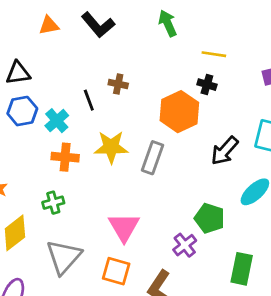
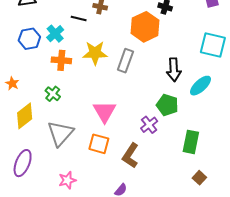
black line: (89, 100) -> (79, 19), turned -56
blue hexagon: (22, 111) -> (29, 39), moved
black arrow: (225, 151) -> (174, 70), moved, turned -45
green cross: (53, 203) -> (53, 94), turned -35

